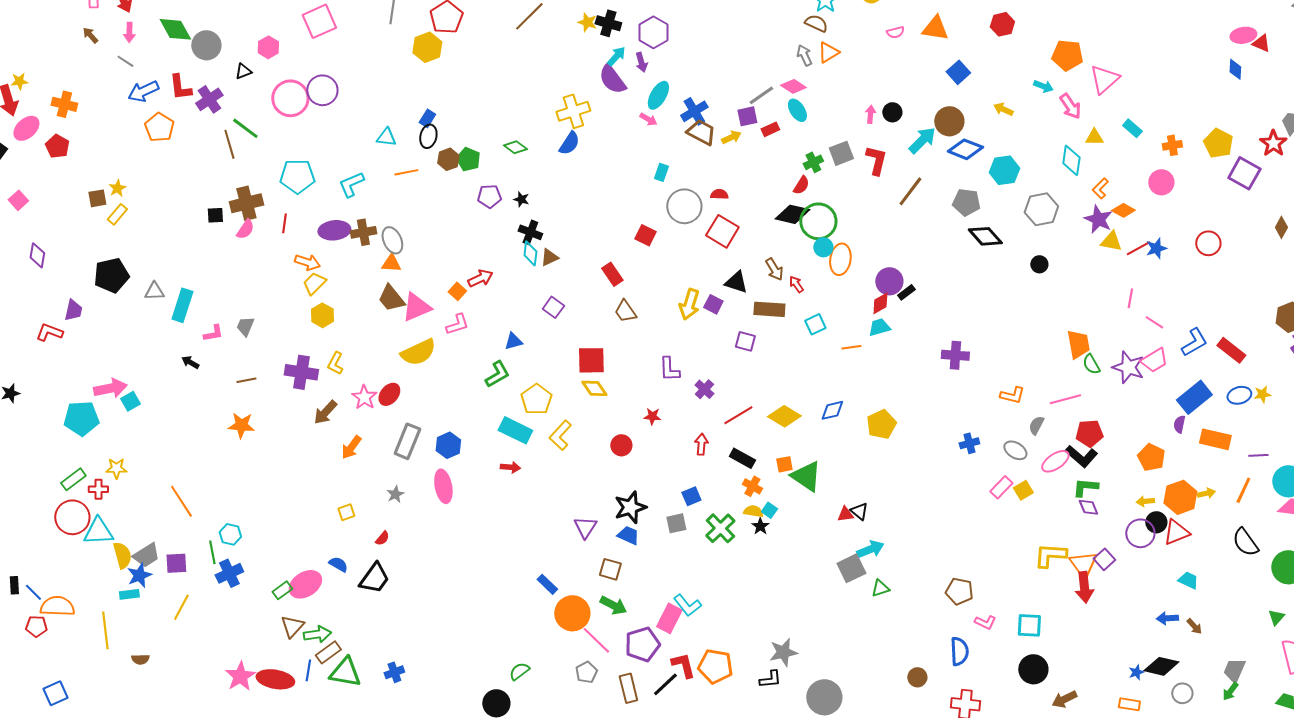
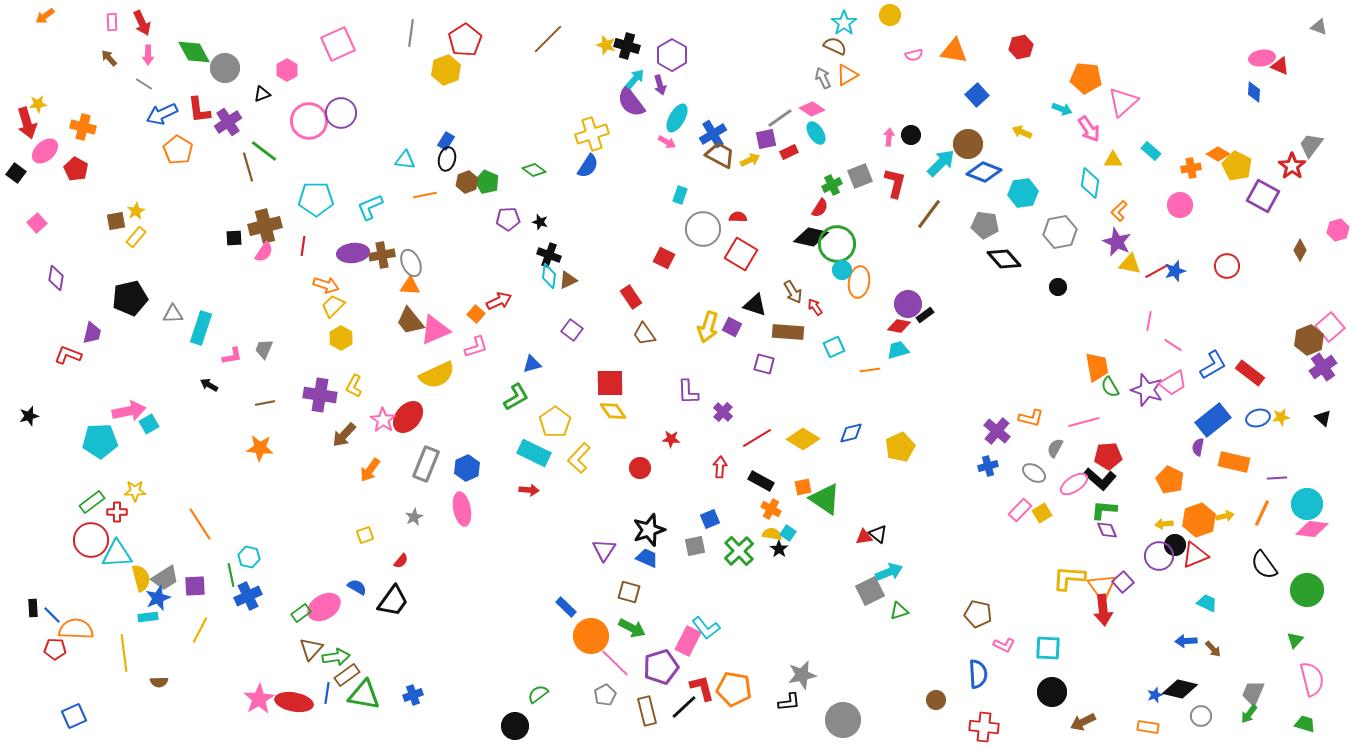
orange diamond: (1123, 210) -> (1218, 154), moved
red diamond: (880, 303) -> (899, 326), turned 40
purple cross: (955, 355) -> (997, 431), moved, turned 36
red ellipse: (389, 394) -> (408, 417), size x1.4

